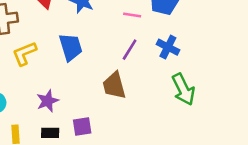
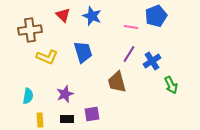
blue cross: (168, 47) -> (152, 61), moved, turned 30
yellow L-shape: (24, 53) -> (47, 57), turned -135
green arrow: (183, 89) -> (171, 85), size x0.7

